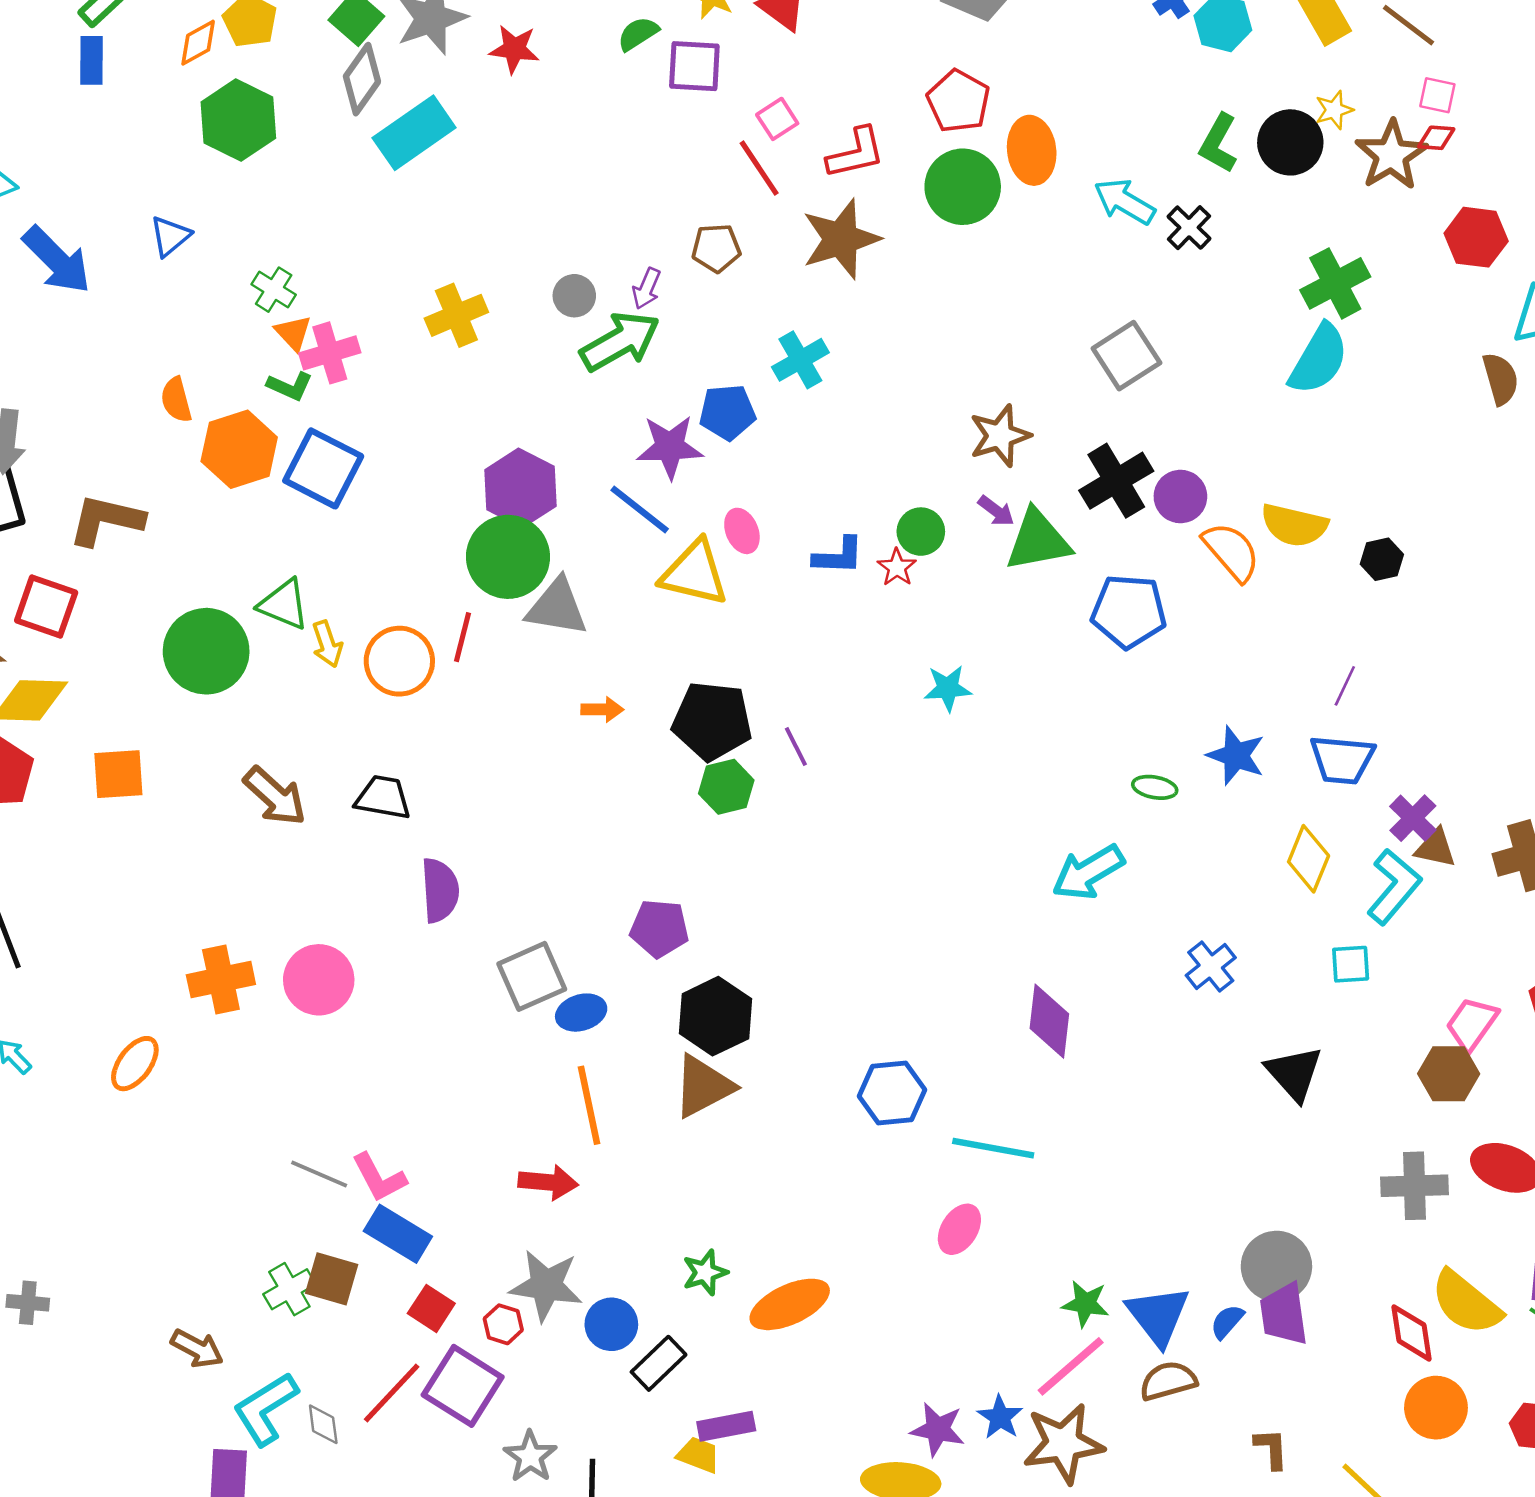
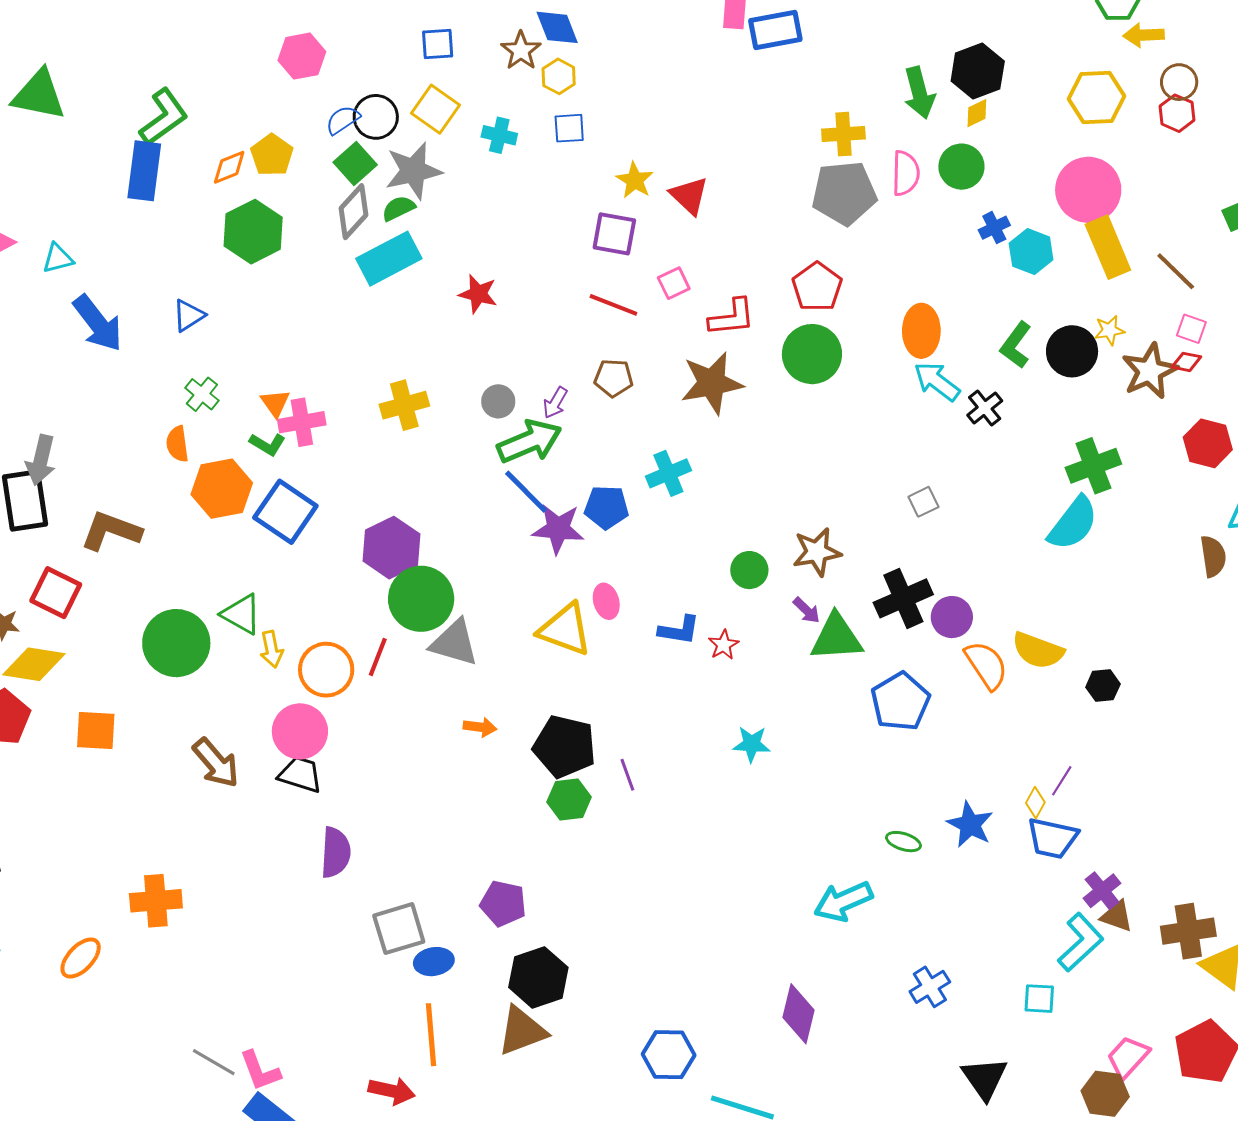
green semicircle: (638, 34) -> (398, 208), moved
red star: (514, 49) -> (478, 294), moved
blue rectangle: (92, 60) -> (144, 171), size x1.5
orange ellipse: (1032, 150) -> (921, 331), moved
red line: (759, 168) -> (613, 305), moved, turned -42
green cross: (274, 290) -> (202, 394), moved
gray square: (1126, 356) -> (923, 502), size x0.6
purple hexagon: (520, 488) -> (392, 548), moved
blue line: (640, 509) -> (526, 492), moved
green circle: (921, 532) -> (749, 570), moved
blue pentagon: (1129, 611) -> (900, 702), turned 30
yellow diamond: (1309, 859) -> (1035, 803), moved, size x0.6
pink circle: (319, 980) -> (300, 731), moved

